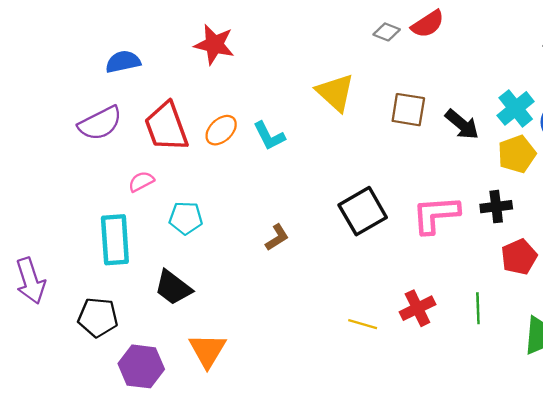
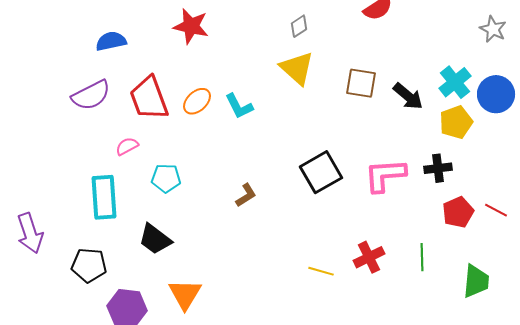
gray diamond: (387, 32) -> (299, 26), moved, turned -55

